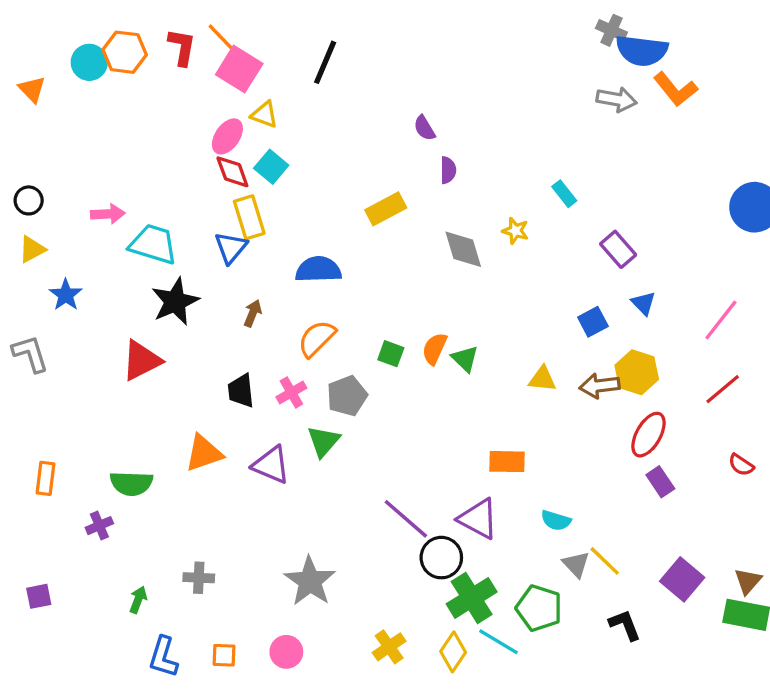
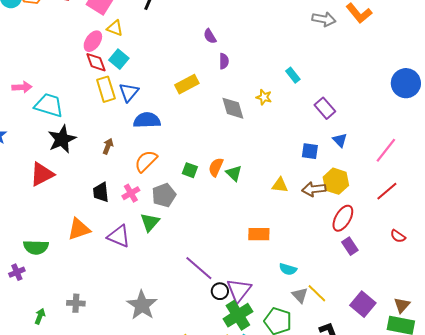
blue triangle: (231, 248) -> (129, 92), moved
blue square: (593, 322) -> (310, 151), turned 36
purple triangle: (478, 519) -> (239, 290), moved, turned 40
black circle: (441, 558) -> (220, 291), size x0.7

